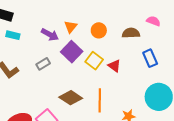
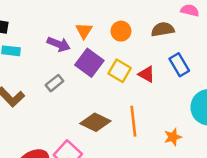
blue rectangle: (150, 58) -> (179, 65), moved

